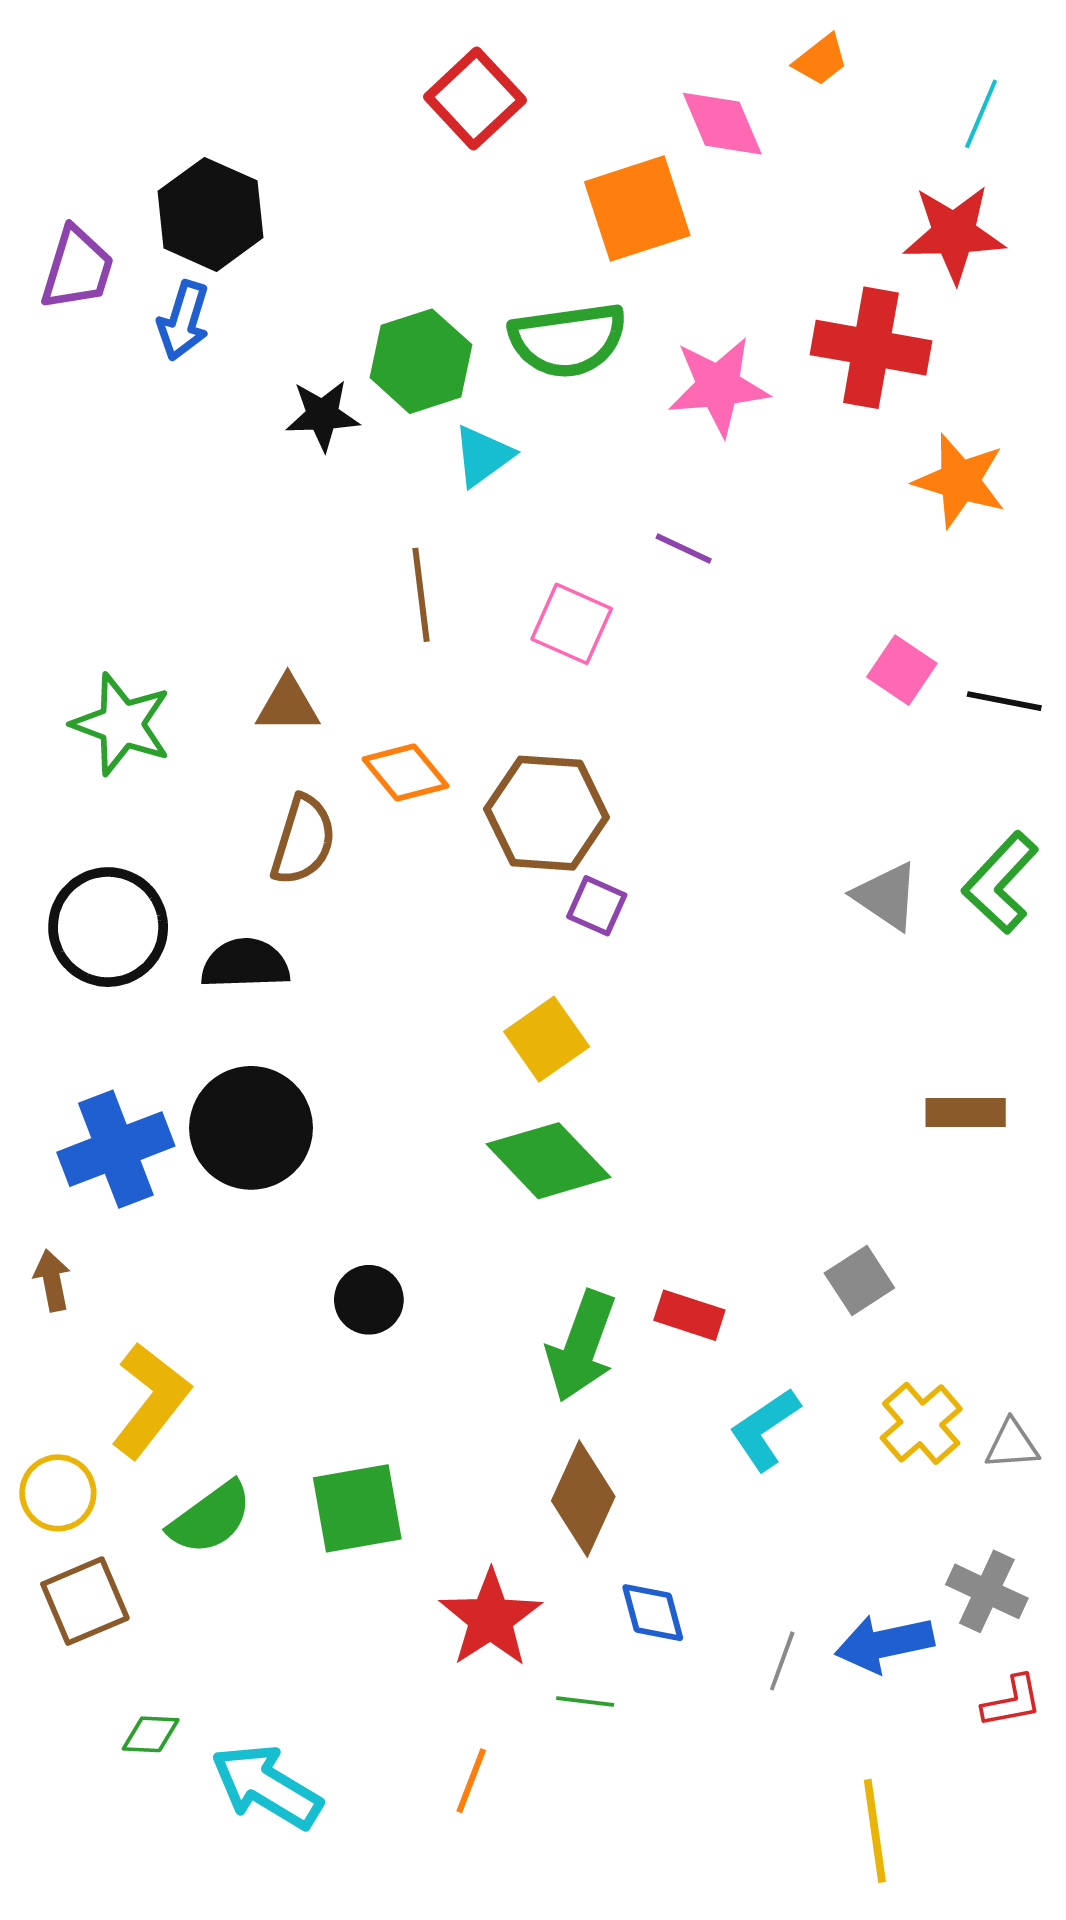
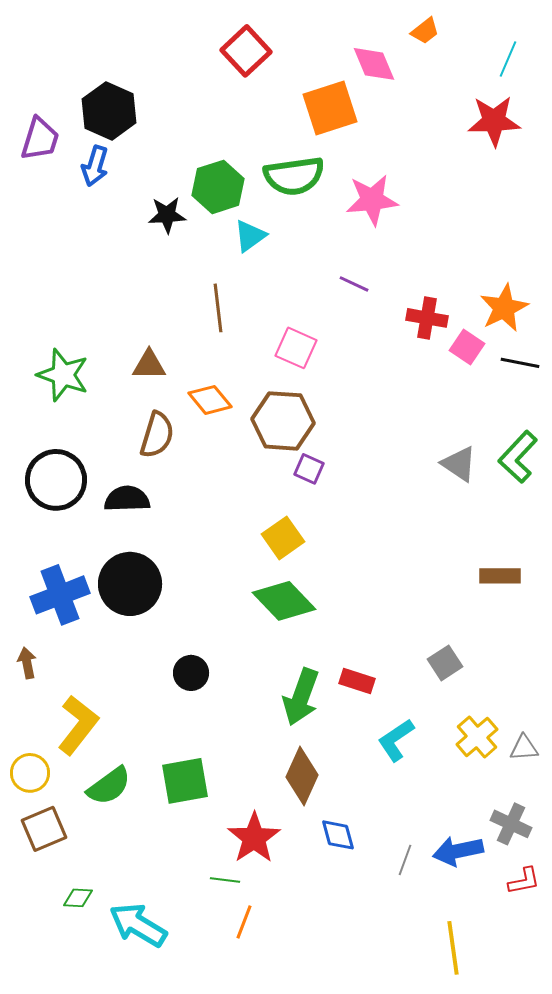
red cross: (871, 348) -> (427, 318), moved, size x0.7
orange star: (960, 481) -> (504, 308), moved, turned 30
pink square: (572, 624) -> (296, 348), moved
green line: (585, 1701) -> (225, 880), moved

